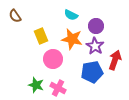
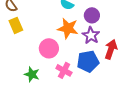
yellow rectangle: (41, 36) -> (16, 25), moved
pink cross: (58, 88) -> (64, 70), moved

